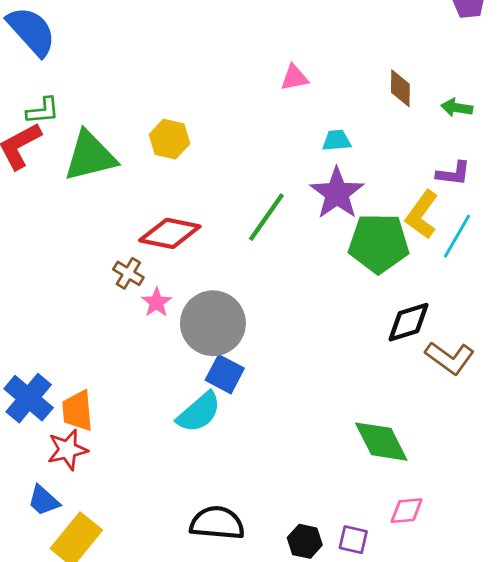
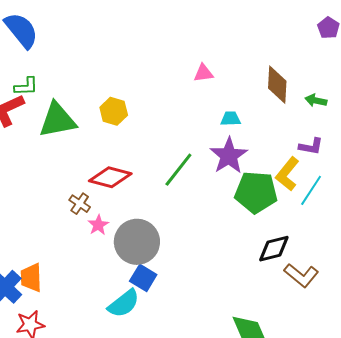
brown diamond: (400, 88) -> (277, 85), size x1.4
orange trapezoid: (78, 411) -> (31, 278), moved

